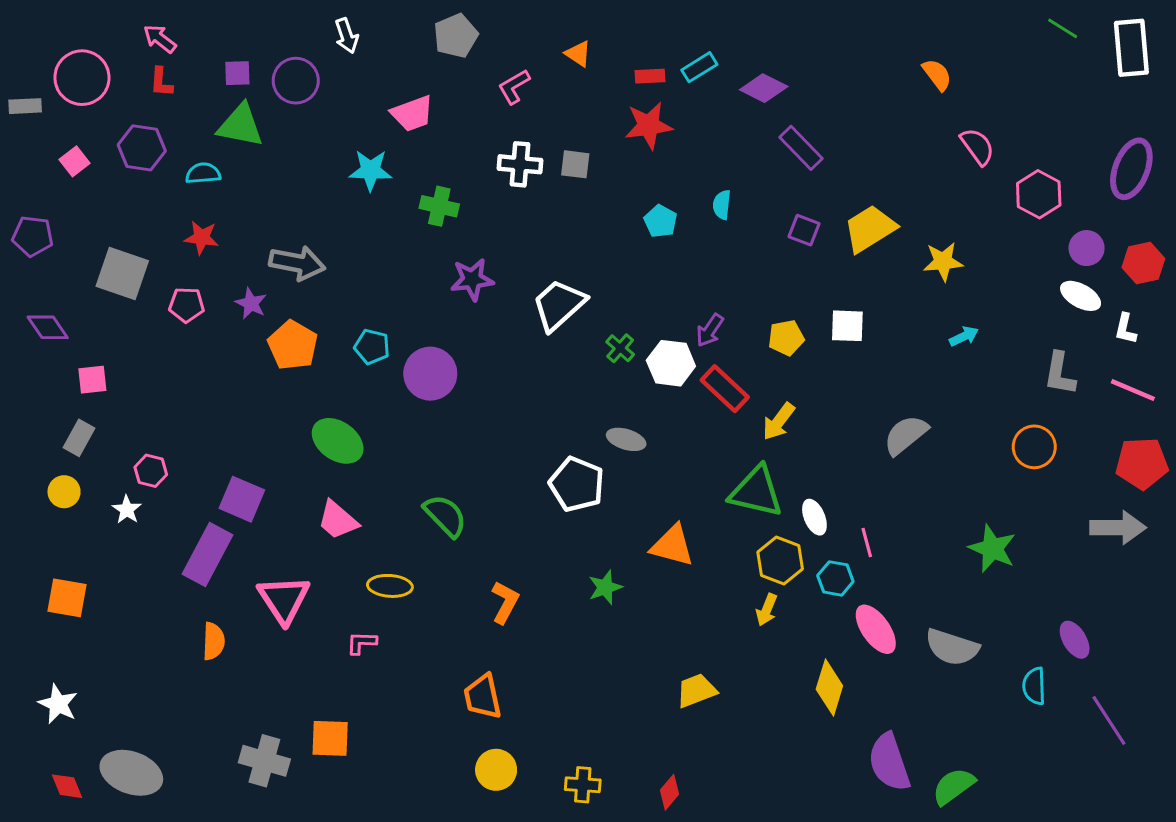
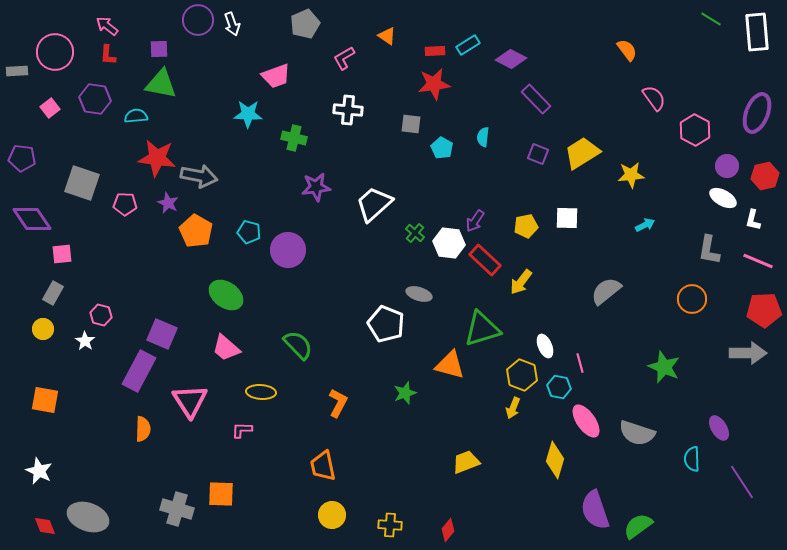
purple circle: (296, 81) -> (198, 20), moved
gray square: (575, 164) -> (411, 124), moved
red star: (202, 238) -> (157, 158), moved, size x1.6
purple diamond: (48, 327) -> (32, 219), size x1.4
green triangle: (756, 492) -> (482, 329), moved, turned -30

